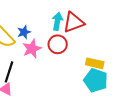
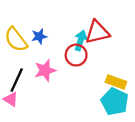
cyan arrow: (57, 21) -> (81, 40), moved
pink star: (32, 49) -> (45, 70), moved

